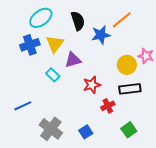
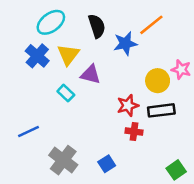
blue cross: (30, 45) -> (37, 56), turned -30
purple triangle: (73, 60) -> (91, 74), turned 30
red star: (92, 85) -> (128, 105), moved
red cross: (108, 106) -> (134, 132), turned 32
green square: (129, 130) -> (176, 170), moved

